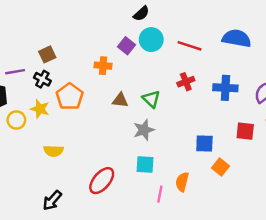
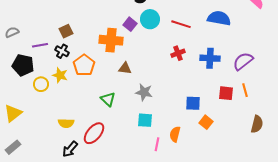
orange cross: (103, 66) -> (111, 40), size x1.6
green triangle: (151, 99) -> (108, 99), moved
gray star: (144, 130) -> (144, 92), turned 30
yellow semicircle: (53, 151) -> (66, 123), moved
red ellipse: (102, 181) -> (94, 133), moved

